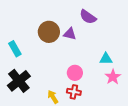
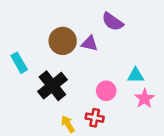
pink circle: (75, 73) -> (106, 91), moved
black cross: (19, 81) -> (52, 86), moved

